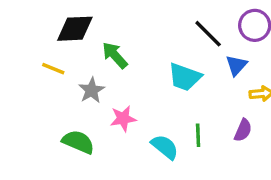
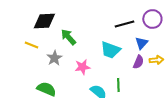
black line: (208, 34) -> (124, 24), turned -60
pink star: (123, 119) -> (82, 67), moved
purple semicircle: (243, 130) -> (138, 62), moved

